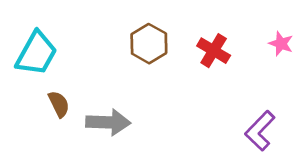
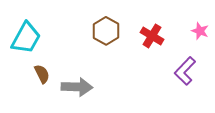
purple L-shape: (260, 131) -> (185, 71), moved

